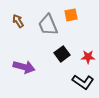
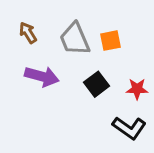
orange square: (71, 15) -> (111, 41), moved
purple arrow: (24, 67) -> (42, 76), moved

